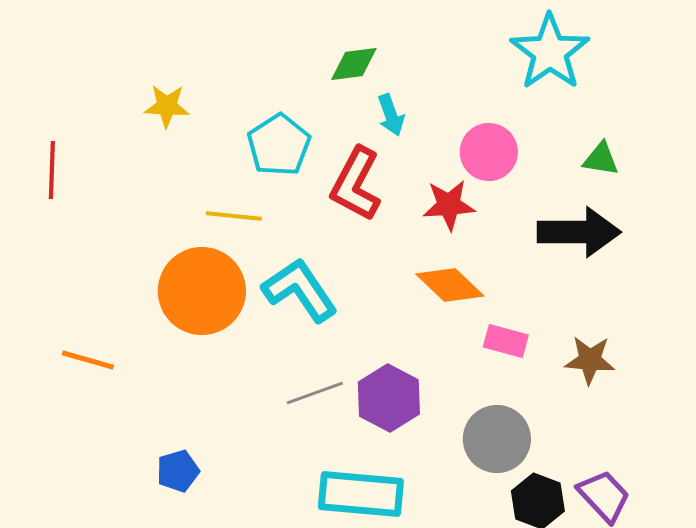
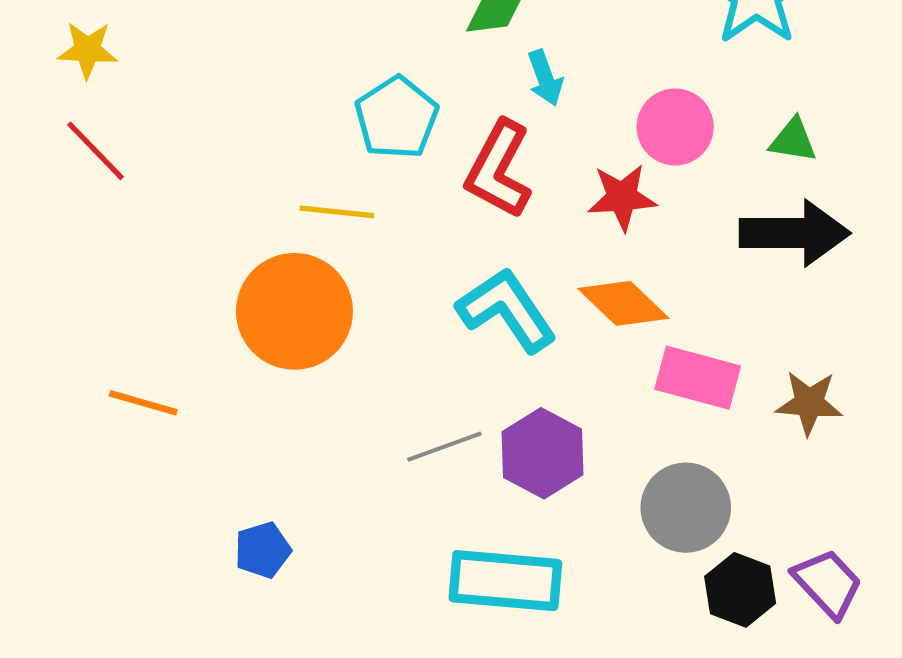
yellow star: (167, 106) -> (88, 50), moved
green triangle: (601, 159) -> (793, 140), moved
red line: (52, 170) -> (95, 151), turned -46
cyan L-shape: (300, 290) -> (507, 310), moved
pink rectangle: (506, 341) -> (698, 378), size x1.4

